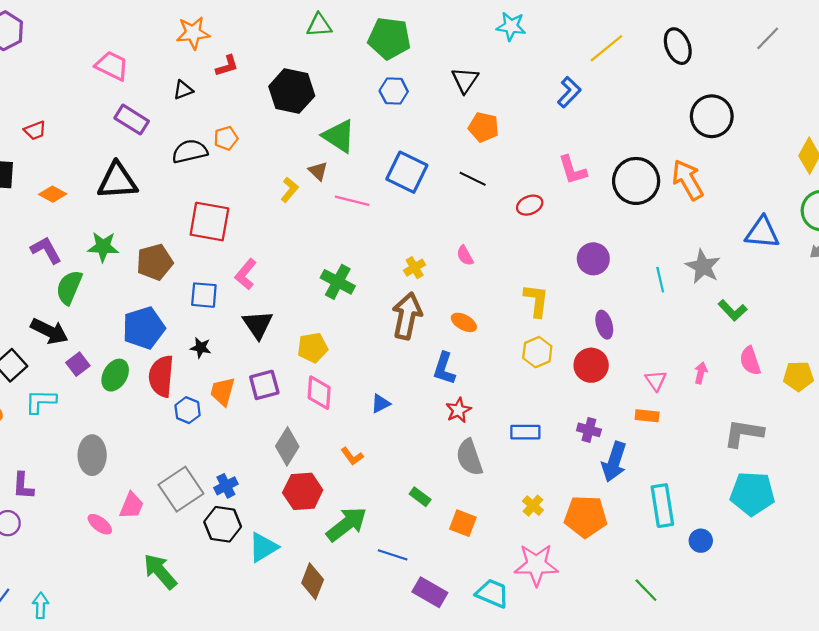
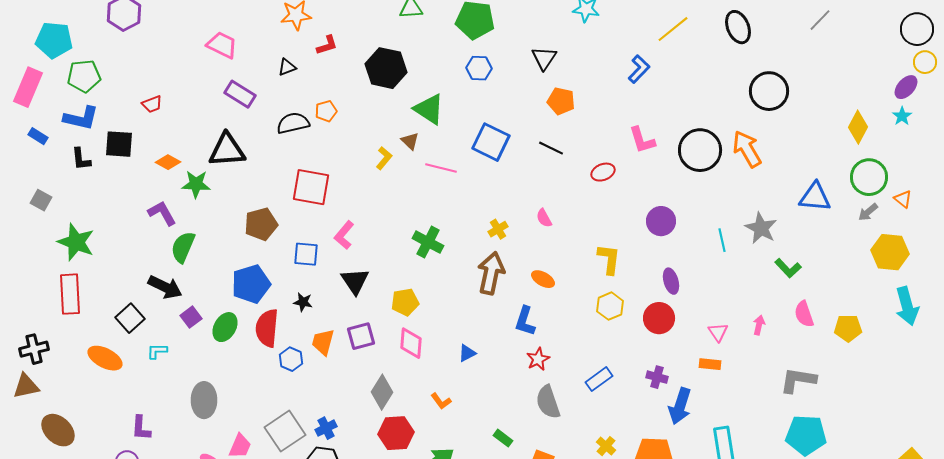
green star: (103, 247) -> (196, 184), moved
cyan L-shape: (41, 401) -> (157, 351), size x0.7
blue rectangle: (525, 432) -> (599, 379), turned -36

